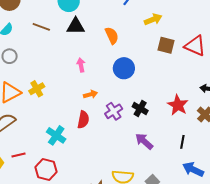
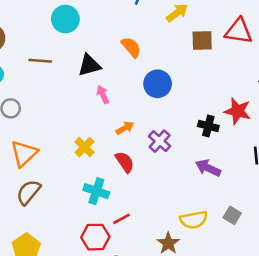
black triangle: (76, 26) -> (89, 65), moved
yellow cross: (37, 89) -> (85, 147), moved
black cross: (140, 109) -> (208, 126), moved
red semicircle: (83, 120) -> (125, 162), turned -30
red line: (19, 155) -> (121, 219), moved

